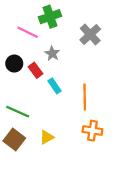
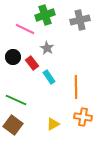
gray cross: (90, 34) -> (80, 20), moved, turned 30
yellow triangle: (47, 137) -> (53, 124), moved

